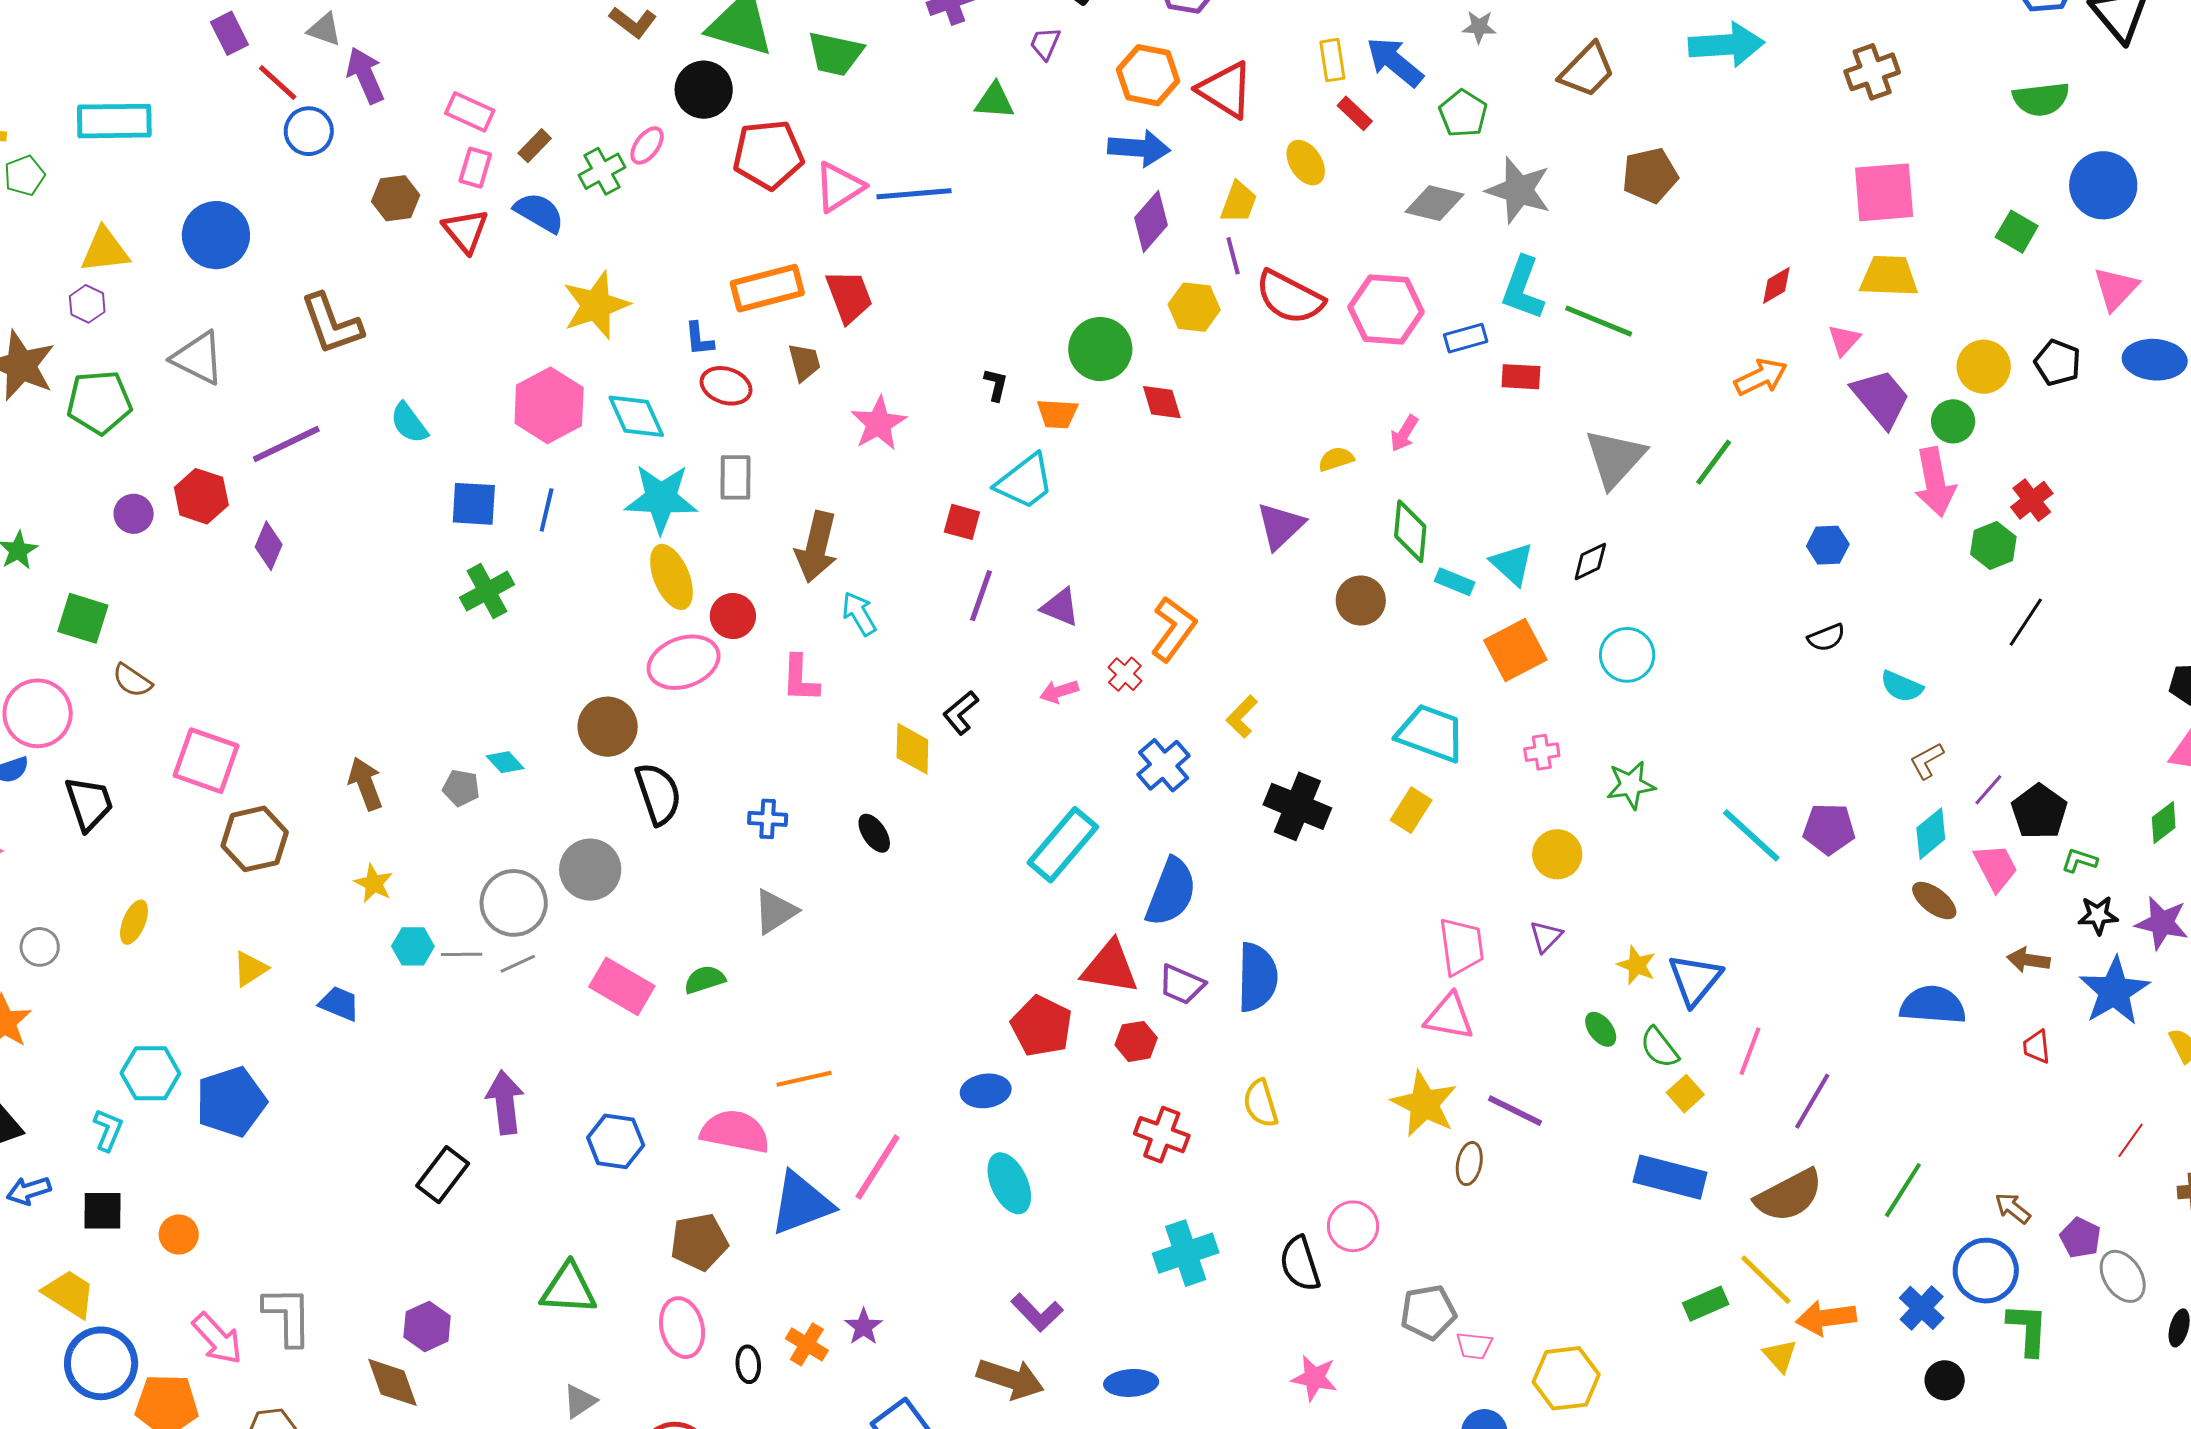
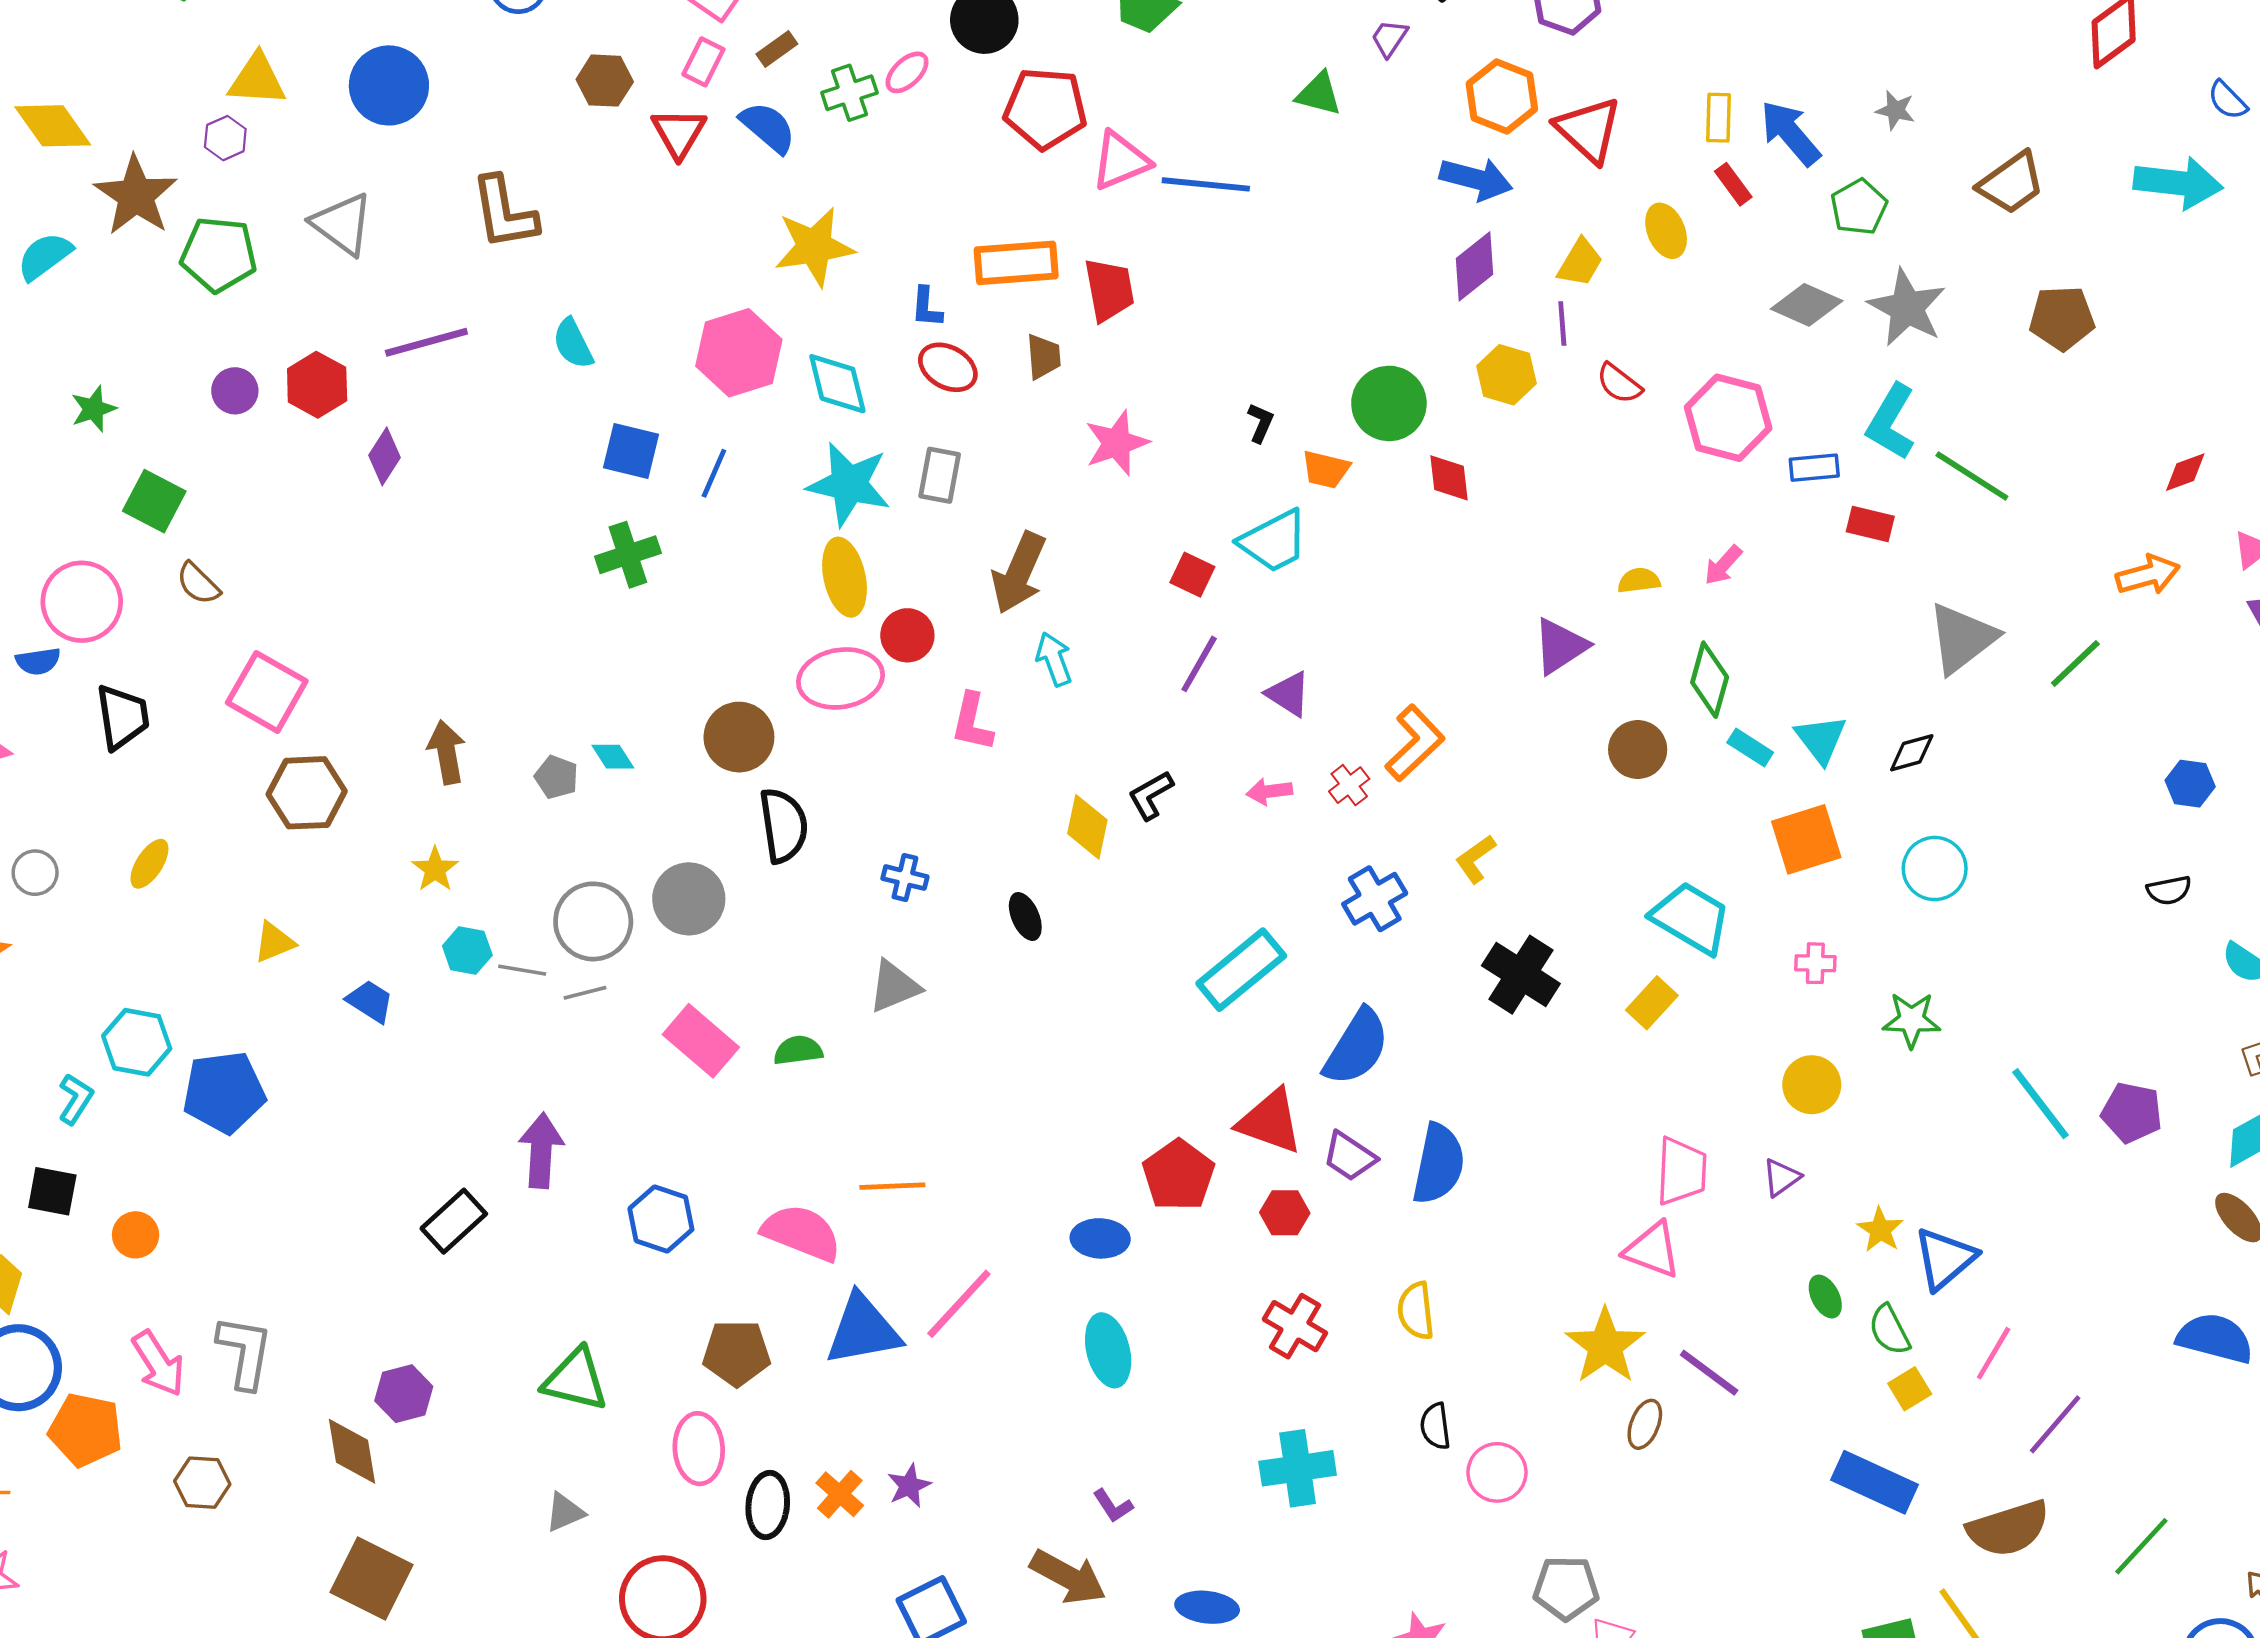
red semicircle: (1290, 297) -> (1619, 383), size x0.6
black semicircle: (1300, 1264) -> (1435, 1426), moved, size x0.7
purple L-shape: (1037, 1312) -> (1113, 1506), size x0.7
black ellipse: (748, 1364) -> (768, 1505), size x1.5

